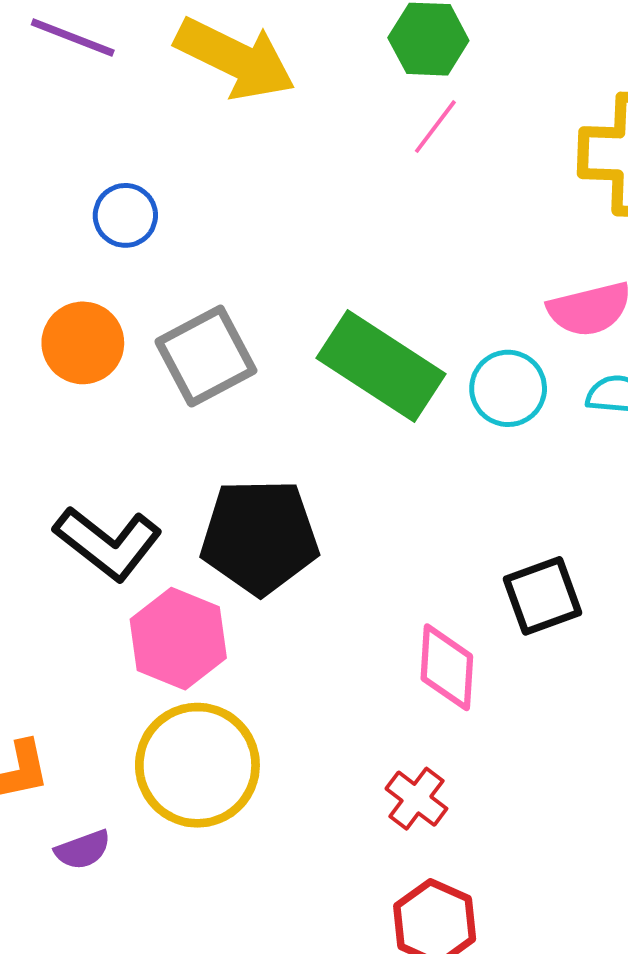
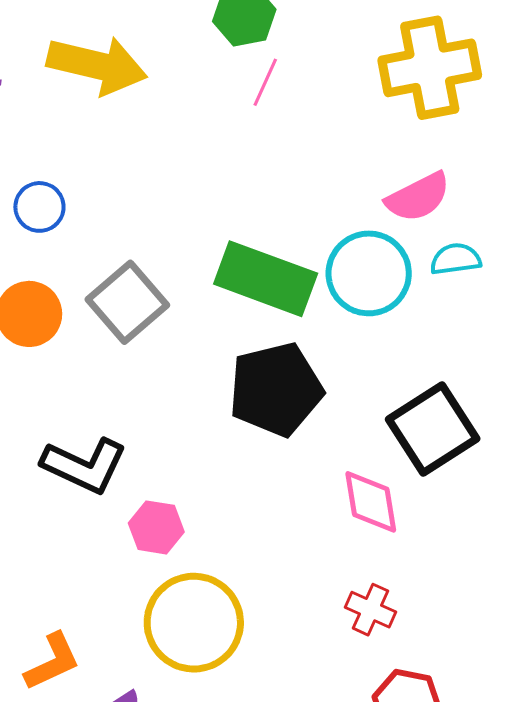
cyan circle: (508, 388) -> (369, 273), size x1.4
black pentagon: (260, 537) -> (276, 389), moved
black square: (543, 596) -> (433, 429), size x1.4
pink hexagon: (178, 639) -> (156, 527), size x0.7

